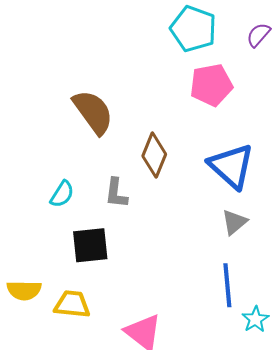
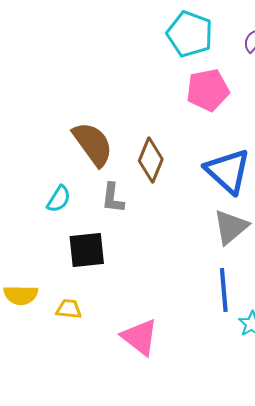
brown semicircle: (93, 112) -> (93, 144), moved
gray triangle: (234, 222) -> (231, 227), size x1.4
yellow trapezoid: (72, 304) -> (69, 309), size x0.7

